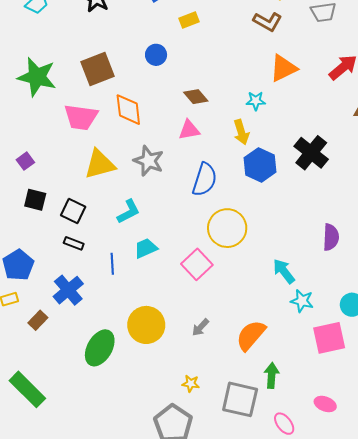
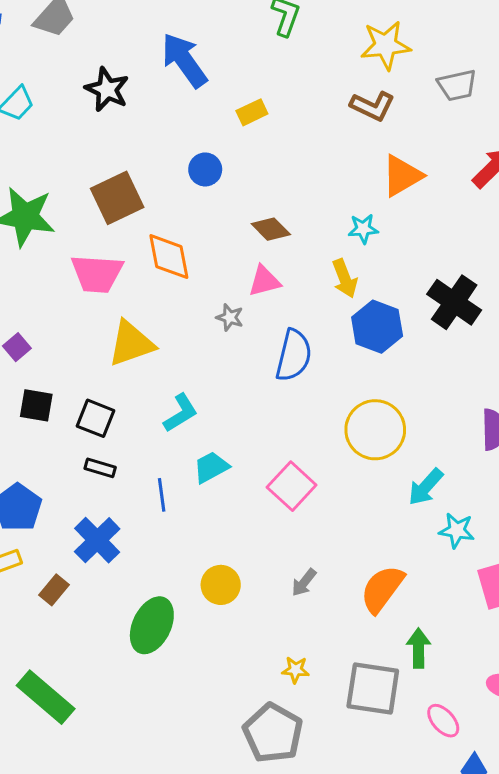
gray star: (149, 161) -> (230, 317), moved, size x0.6
yellow circle: (227, 228) -> (375, 430), moved
cyan arrow: (284, 271) -> (426, 487), turned -96
yellow circle: (146, 325) -> (221, 585), size x0.7

